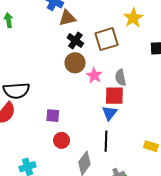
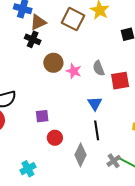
brown square: (106, 39) -> (73, 19), moved, turned -35
black cross: (75, 41) -> (33, 39), moved
red square: (114, 96) -> (120, 81), moved

